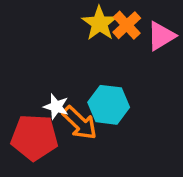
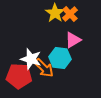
pink triangle: (161, 36) -> (73, 40), moved
white star: (56, 107) -> (31, 59), size x1.5

